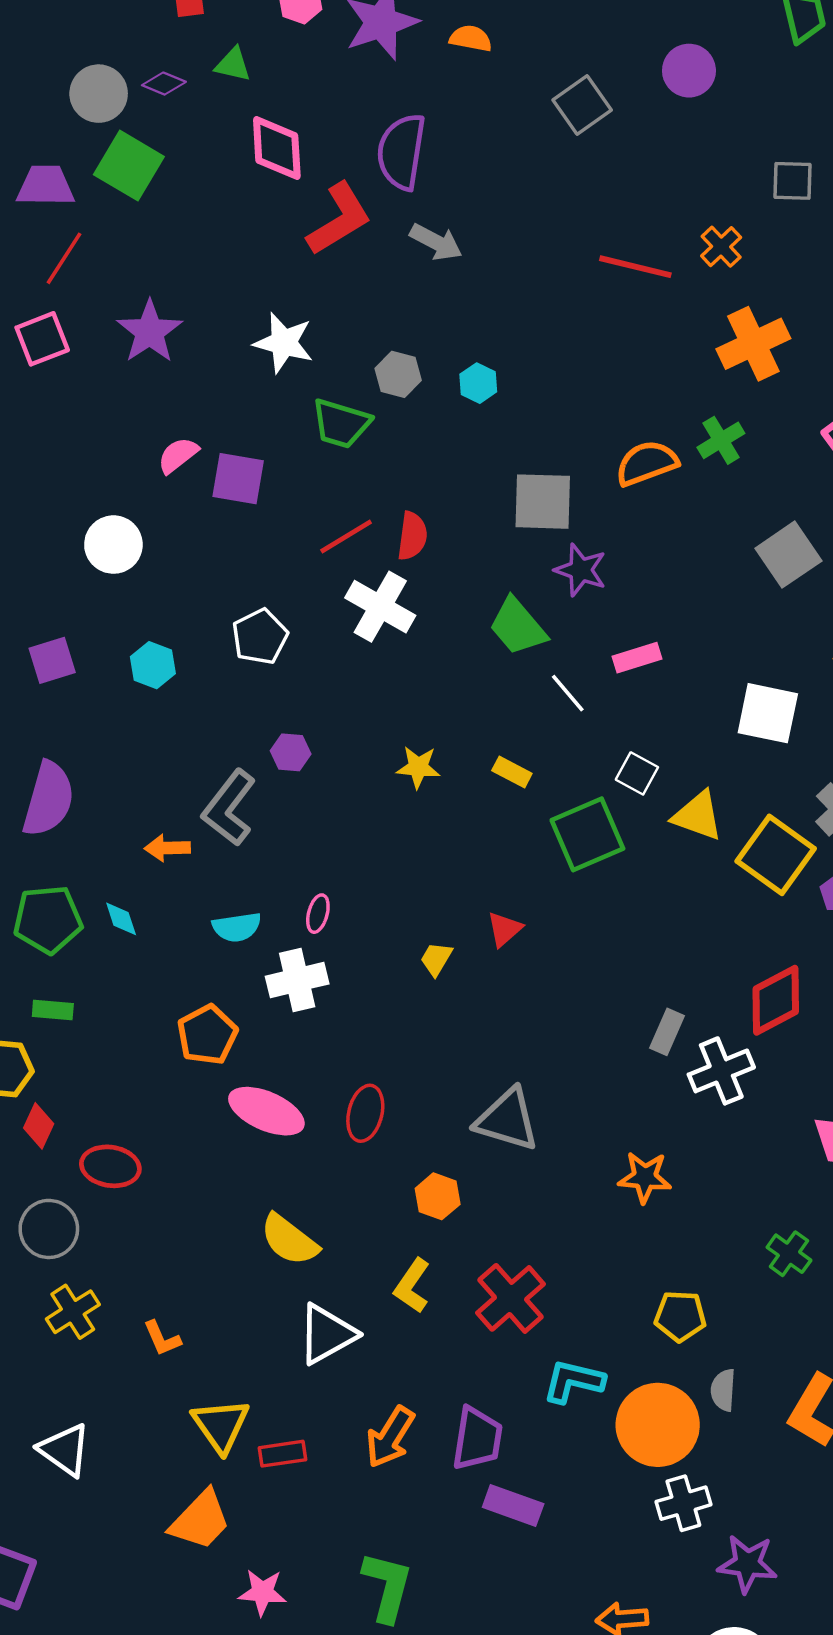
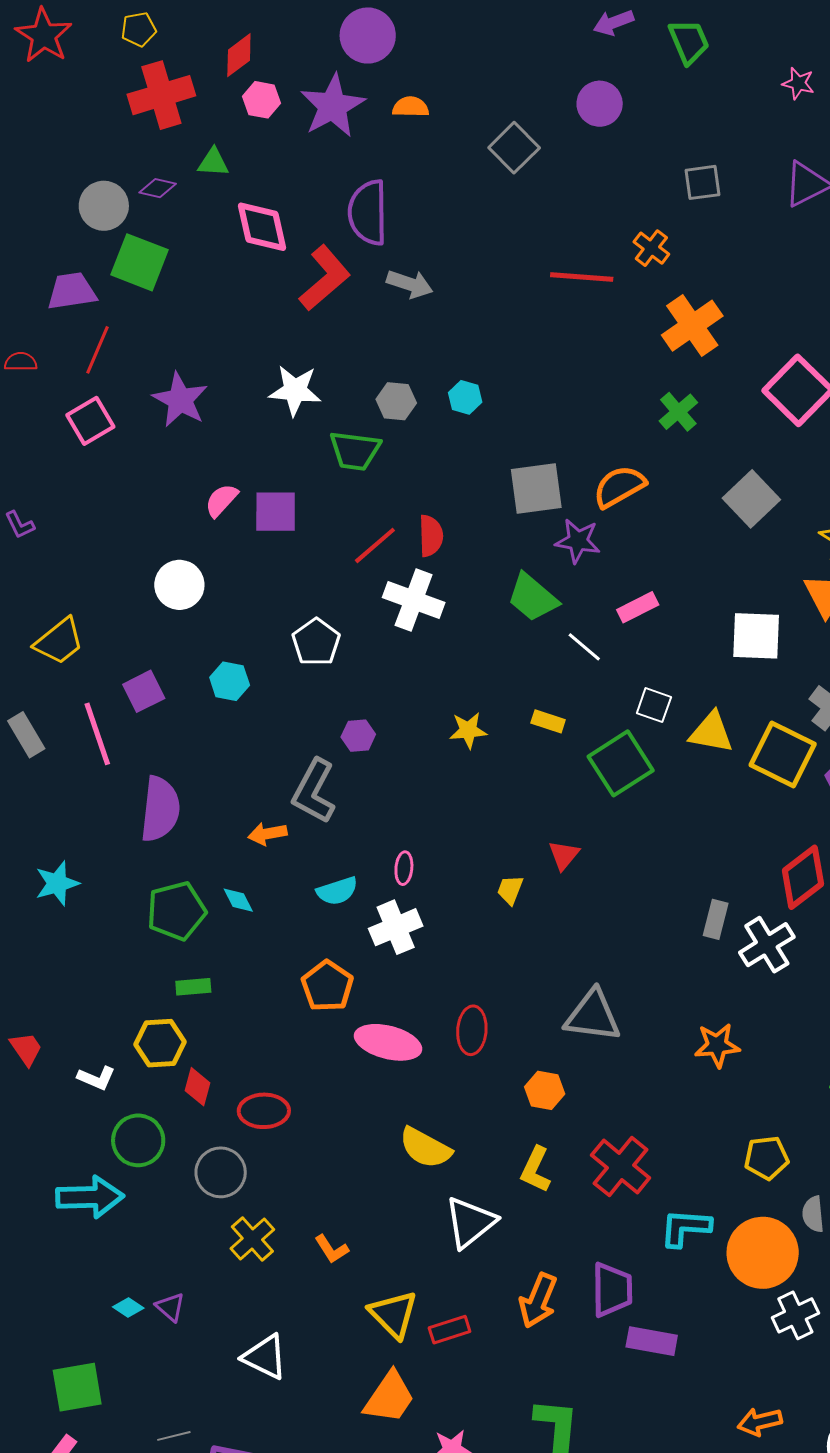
orange semicircle: (647, 463) -> (619, 486), moved

